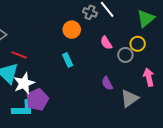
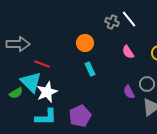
orange circle: (72, 30) -> (85, 43), moved
gray circle: (125, 55) -> (147, 84), moved
purple pentagon: (37, 100) -> (80, 116), moved

